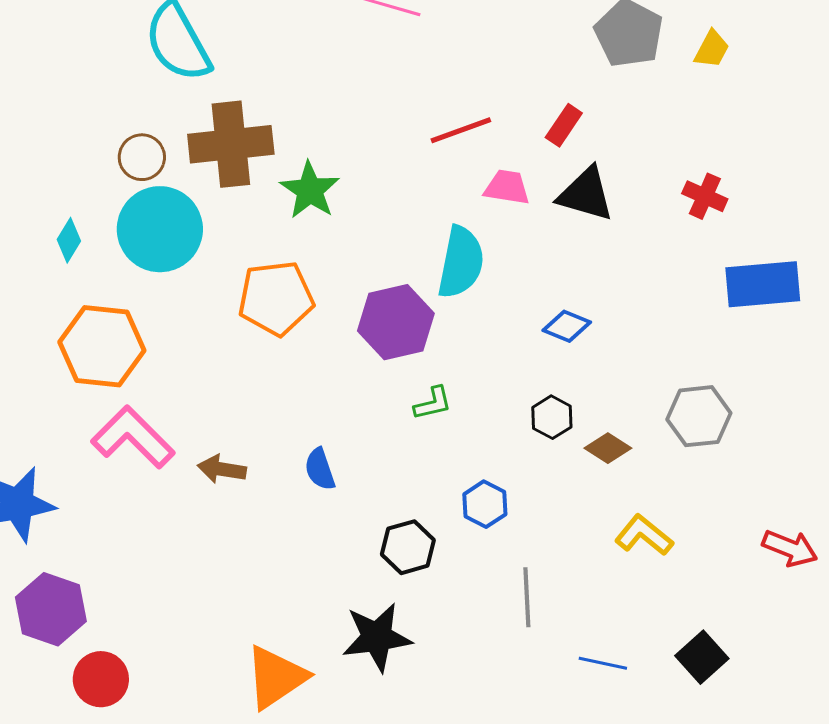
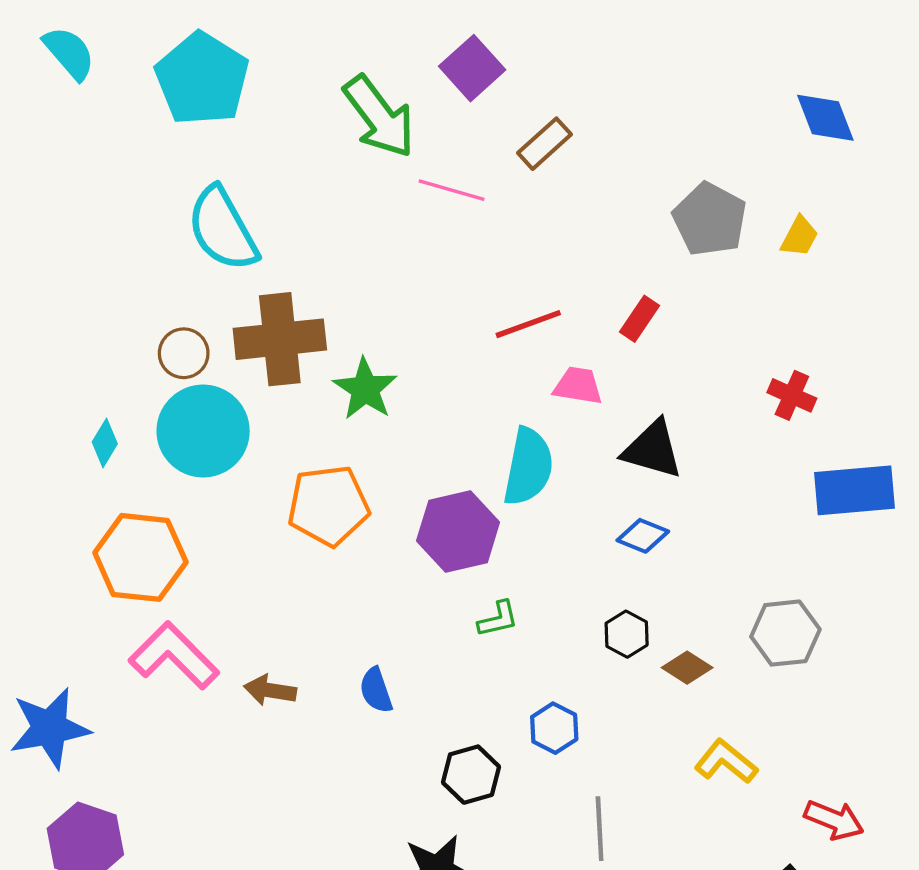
black triangle: (586, 194) -> (653, 449), moved
red arrow: (790, 548) -> (834, 820), moved

